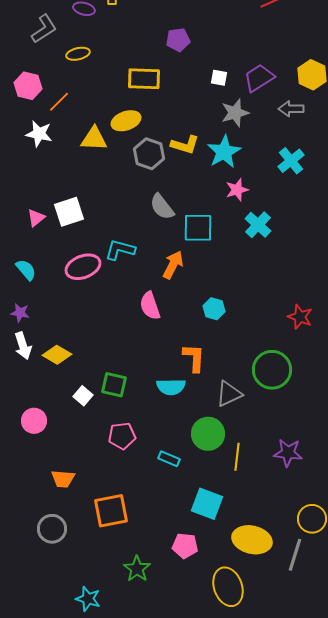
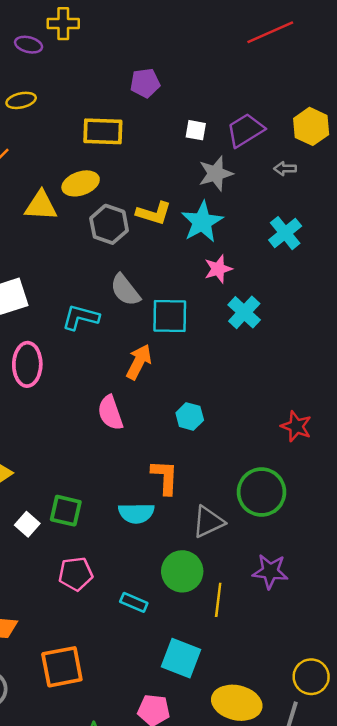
gray arrow: (291, 109) -> (285, 169), size x0.7
cyan L-shape: (120, 250) -> (81, 317), moved
pink ellipse: (83, 267) -> (27, 364), turned -68
purple star: (288, 453) -> (270, 571), moved

